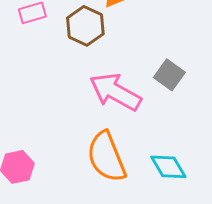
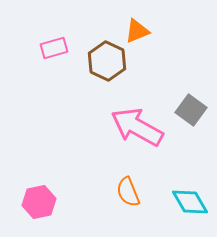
orange semicircle: (106, 157) -> (128, 192), size x0.6

